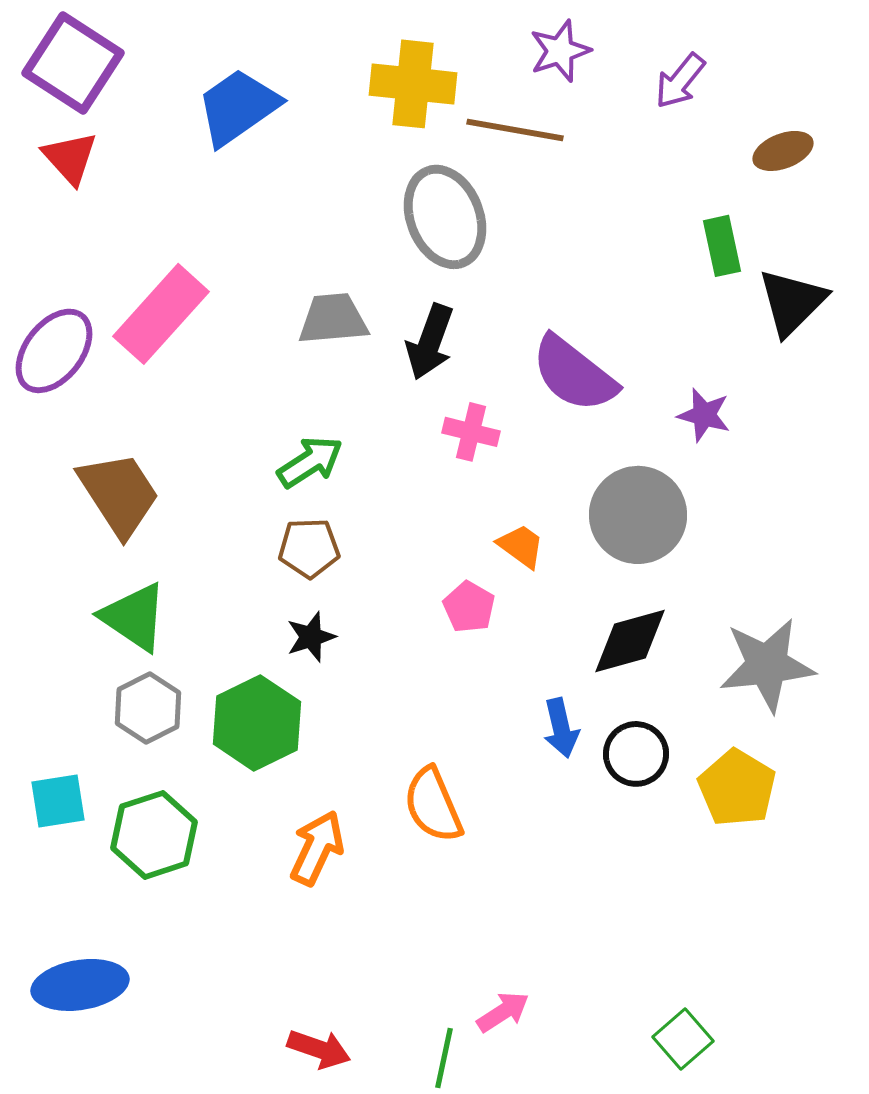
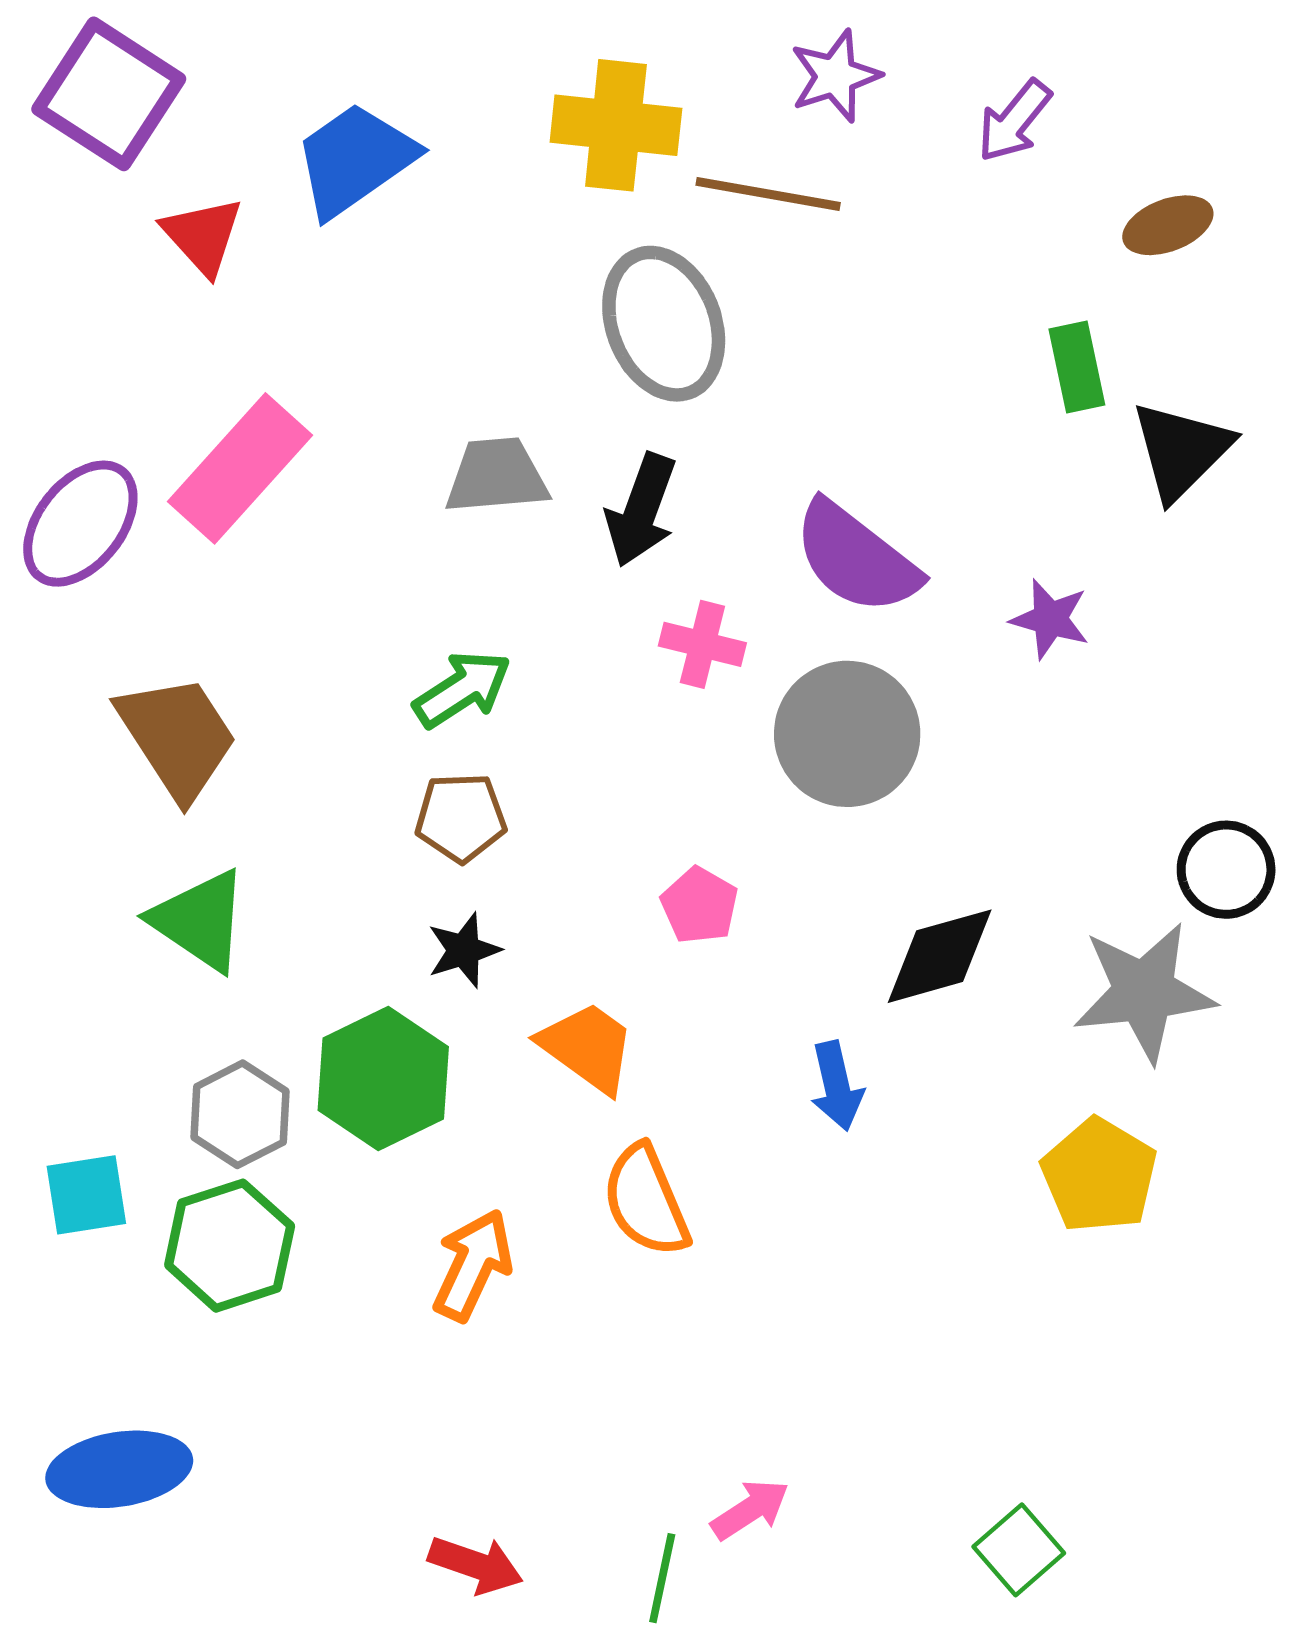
red triangle: (70, 158) -> (203, 236), moved
gray circle: (638, 515) -> (847, 734), moved
orange trapezoid: (521, 546) -> (588, 1047), moved, size x1.4
gray hexagon: (148, 708) -> (240, 1114), moved
black circle: (636, 754) -> (1226, 870), moved

